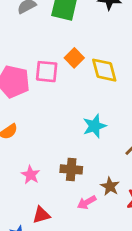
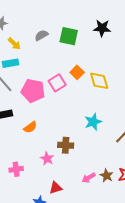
pink square: (47, 72) -> (57, 83), turned -36
brown cross: (71, 169) -> (66, 145), moved
brown star: (110, 186) -> (107, 176), moved

